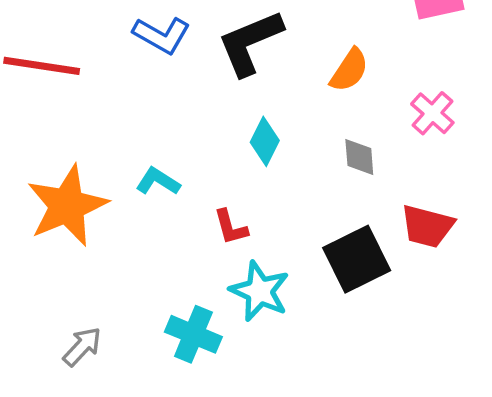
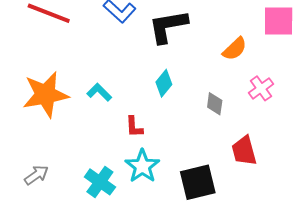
orange semicircle: (349, 70) -> (235, 49), moved
red trapezoid: (427, 226) -> (244, 151), turned 48
black square: (357, 259) -> (198, 182), moved

